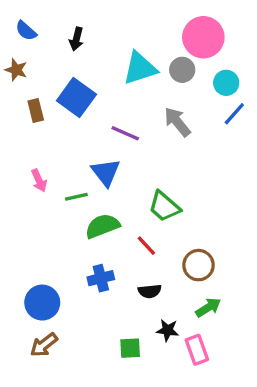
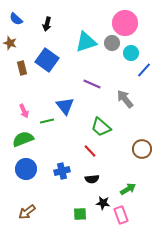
cyan circle: (226, 83) -> (131, 53), moved
gray arrow: (177, 122) -> (125, 99), moved
purple line: (125, 133) -> (92, 84), moved
green semicircle: (102, 226) -> (23, 139), moved
brown circle: (198, 265) -> (142, 149), moved
blue circle: (42, 303) -> (26, 169), moved

